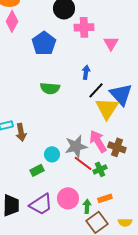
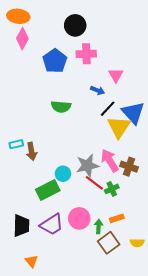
pink cross: (84, 27) -> (86, 54), moved
pink triangle: (111, 43) -> (116, 75), moved
blue arrow: (86, 72) -> (98, 90), turned 104
green rectangle: (37, 170) -> (48, 190), size x1.6

